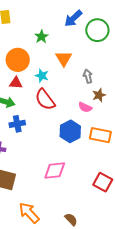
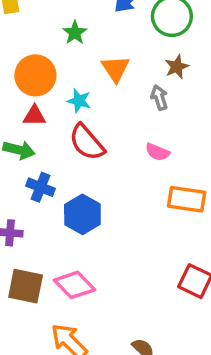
brown star: (99, 95) -> (177, 67), moved
blue cross: (17, 124) -> (41, 187), turned 35
blue hexagon: (70, 131) -> (82, 214), moved
pink diamond: (55, 171) -> (75, 285), moved, turned 55

